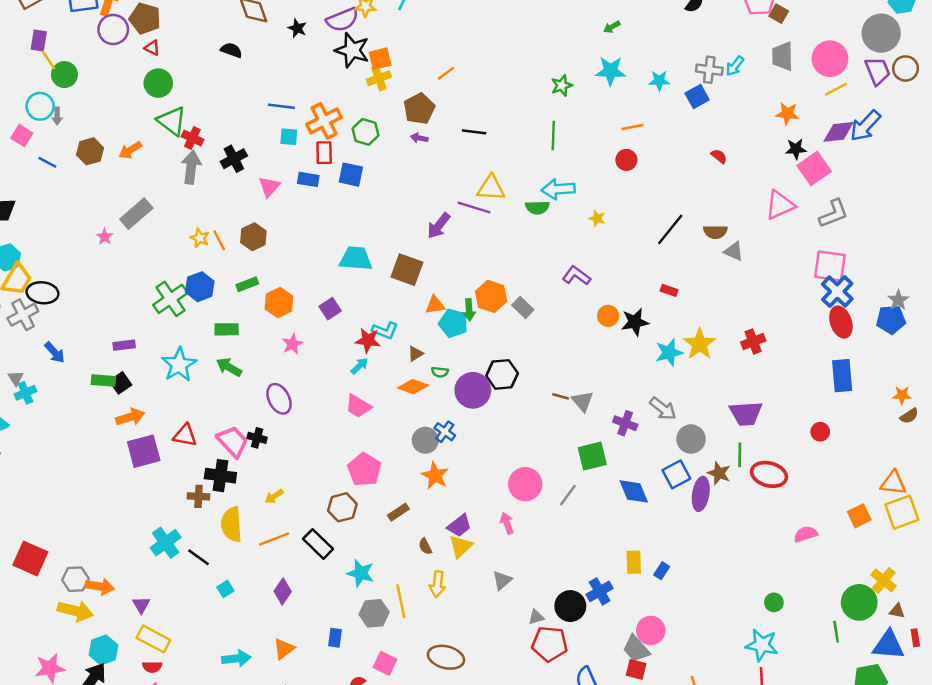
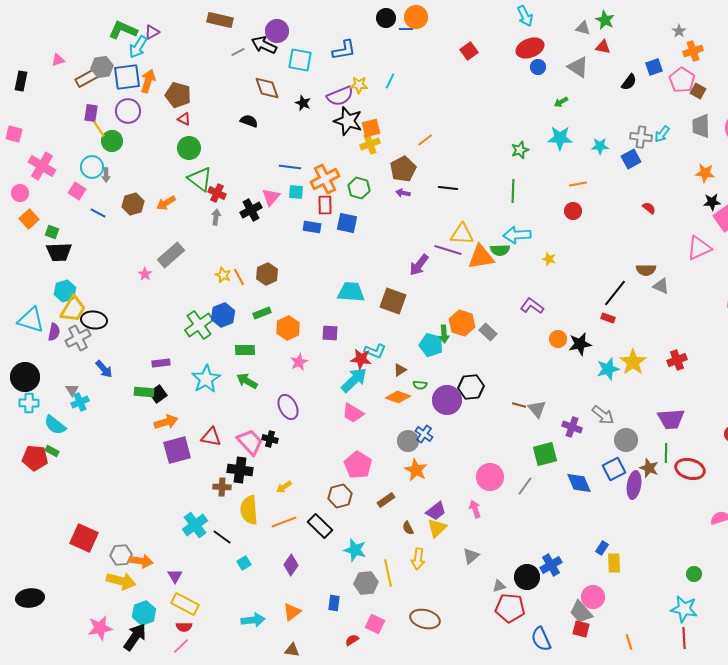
purple circle: (113, 29) -> (128, 111), moved
gray arrow: (191, 167) -> (216, 217), size x0.6
pink triangle: (269, 187) -> (271, 197), moved
black line: (670, 229) -> (615, 293), moved
orange triangle: (435, 305) -> (481, 257), moved, size x1.6
purple square: (330, 309) -> (330, 333), turned 36
cyan arrow: (359, 366) -> (354, 380), size x1.8
yellow rectangle: (634, 562) -> (614, 563), moved

